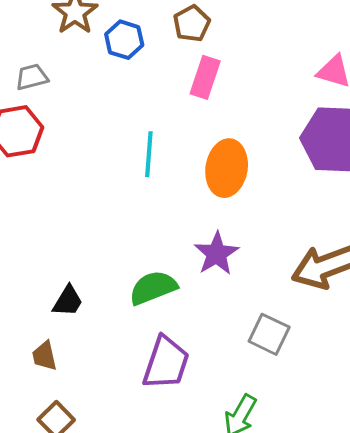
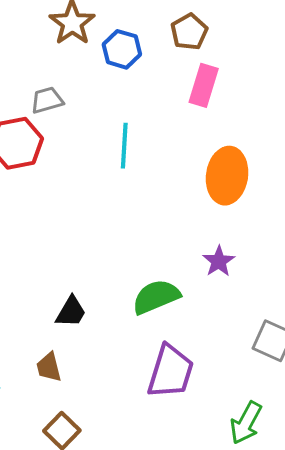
gray trapezoid: (32, 77) -> (47, 100), moved
cyan line: (149, 154) -> (124, 146), moved
purple star: (216, 254) -> (219, 261), size x0.7

